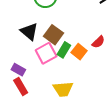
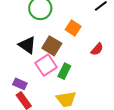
green rectangle: (64, 50) -> (64, 71), moved
orange square: (79, 52) -> (73, 28), moved

